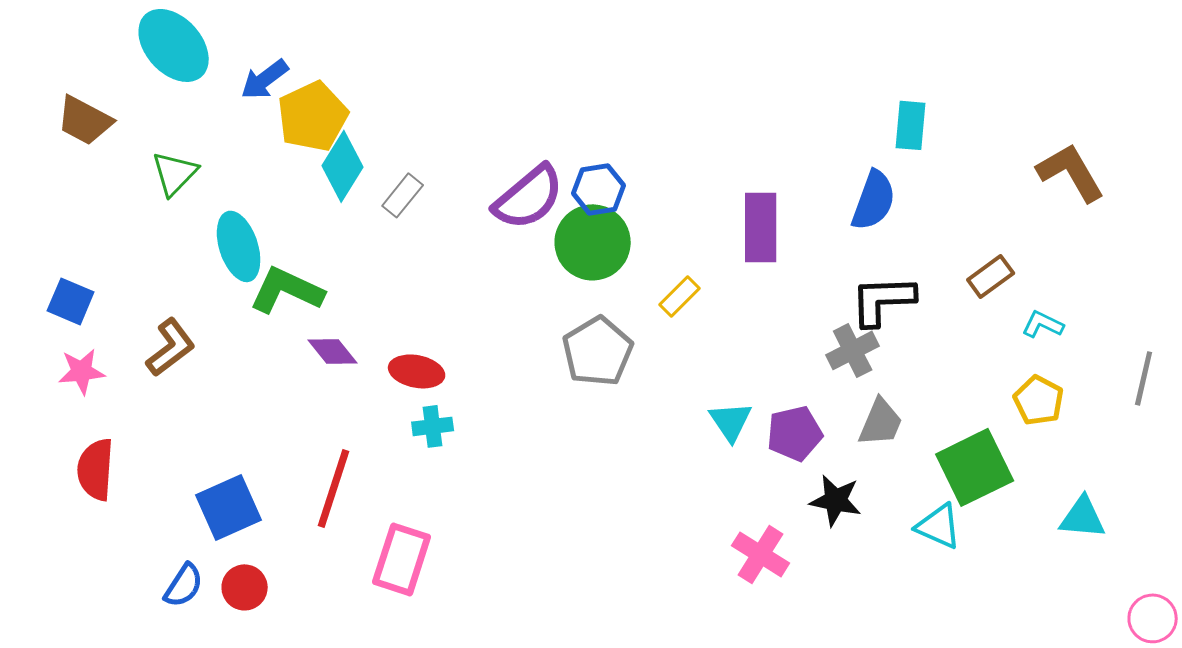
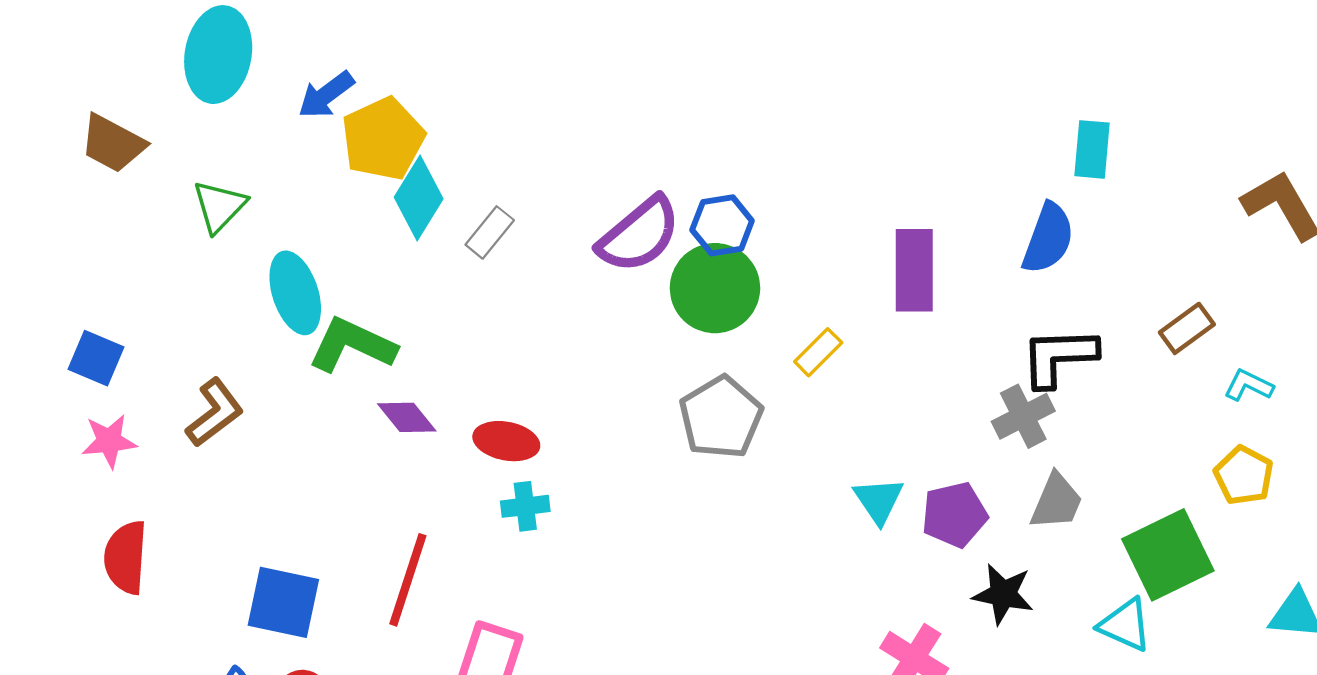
cyan ellipse: (174, 45) -> (218, 55), turned 52
blue square: (229, 507) -> (283, 602), turned 36

